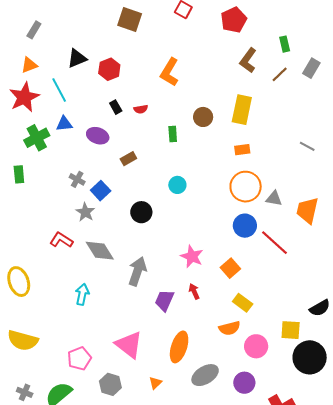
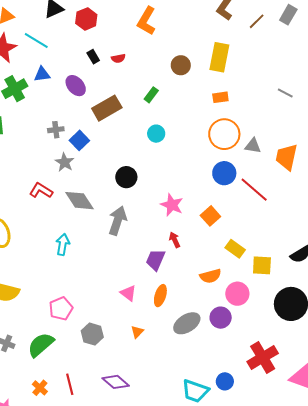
cyan line: (59, 90) -> (36, 41), turned -30
green rectangle: (173, 134) -> (151, 95), moved, turned 42
purple ellipse: (98, 136) -> (76, 86), turned 30
brown rectangle: (128, 159) -> (107, 108), size x1.8
gray cross: (77, 179) -> (56, 130), turned -35
black circle: (141, 212) -> (126, 177), moved
purple trapezoid: (164, 300) -> (156, 260), moved
yellow rectangle: (243, 303) -> (235, 249), moved
yellow square: (291, 330) -> (262, 265), moved
pink triangle: (129, 345) -> (128, 293), moved, size x0.6
orange ellipse: (179, 347) -> (160, 296), size x0.7
purple circle: (244, 383) -> (221, 318), moved

